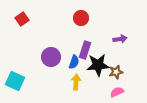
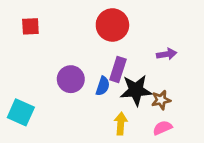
red circle: (81, 18) -> (112, 25), size x1.5
red square: (22, 19) -> (30, 26), turned 32
yellow arrow: (76, 82) -> (121, 124), moved

